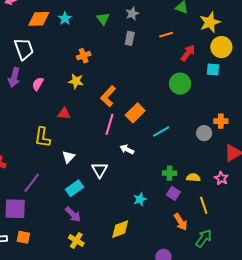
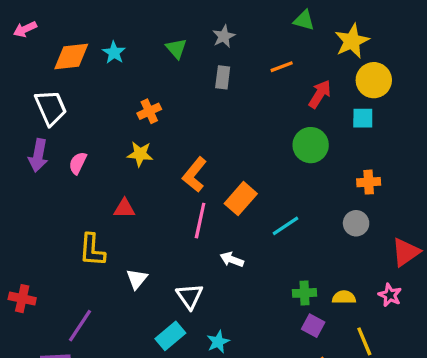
orange cross: (221, 121) -> (369, 182), moved
cyan rectangle: (74, 188) -> (170, 336), moved
cyan star: (140, 199) -> (218, 342), moved

